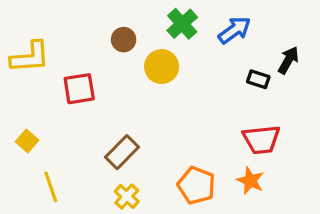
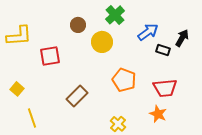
blue arrow: (234, 30) -> (148, 32), moved
orange pentagon: (196, 185) -> (124, 80), moved
yellow cross: (127, 196) -> (118, 124), moved

